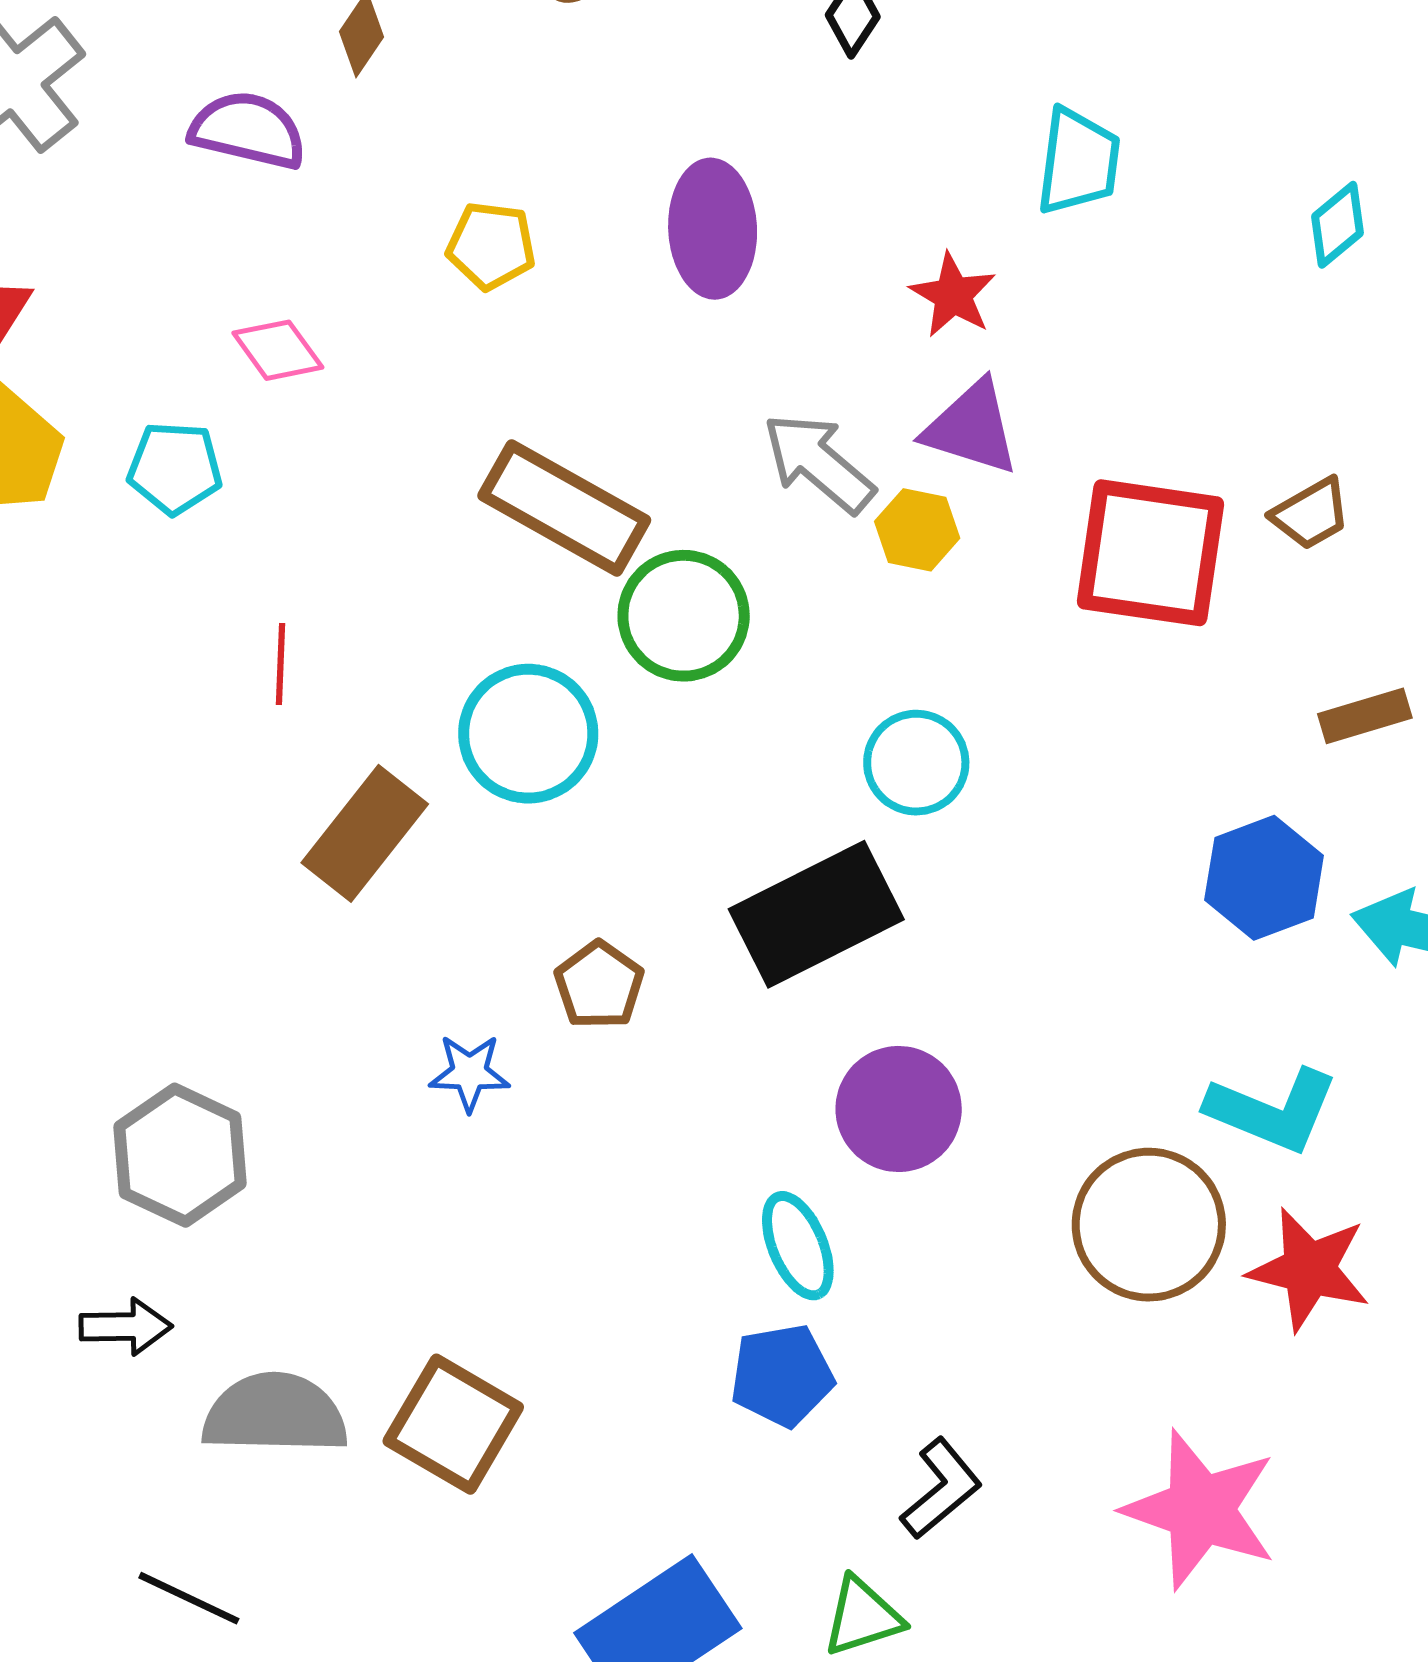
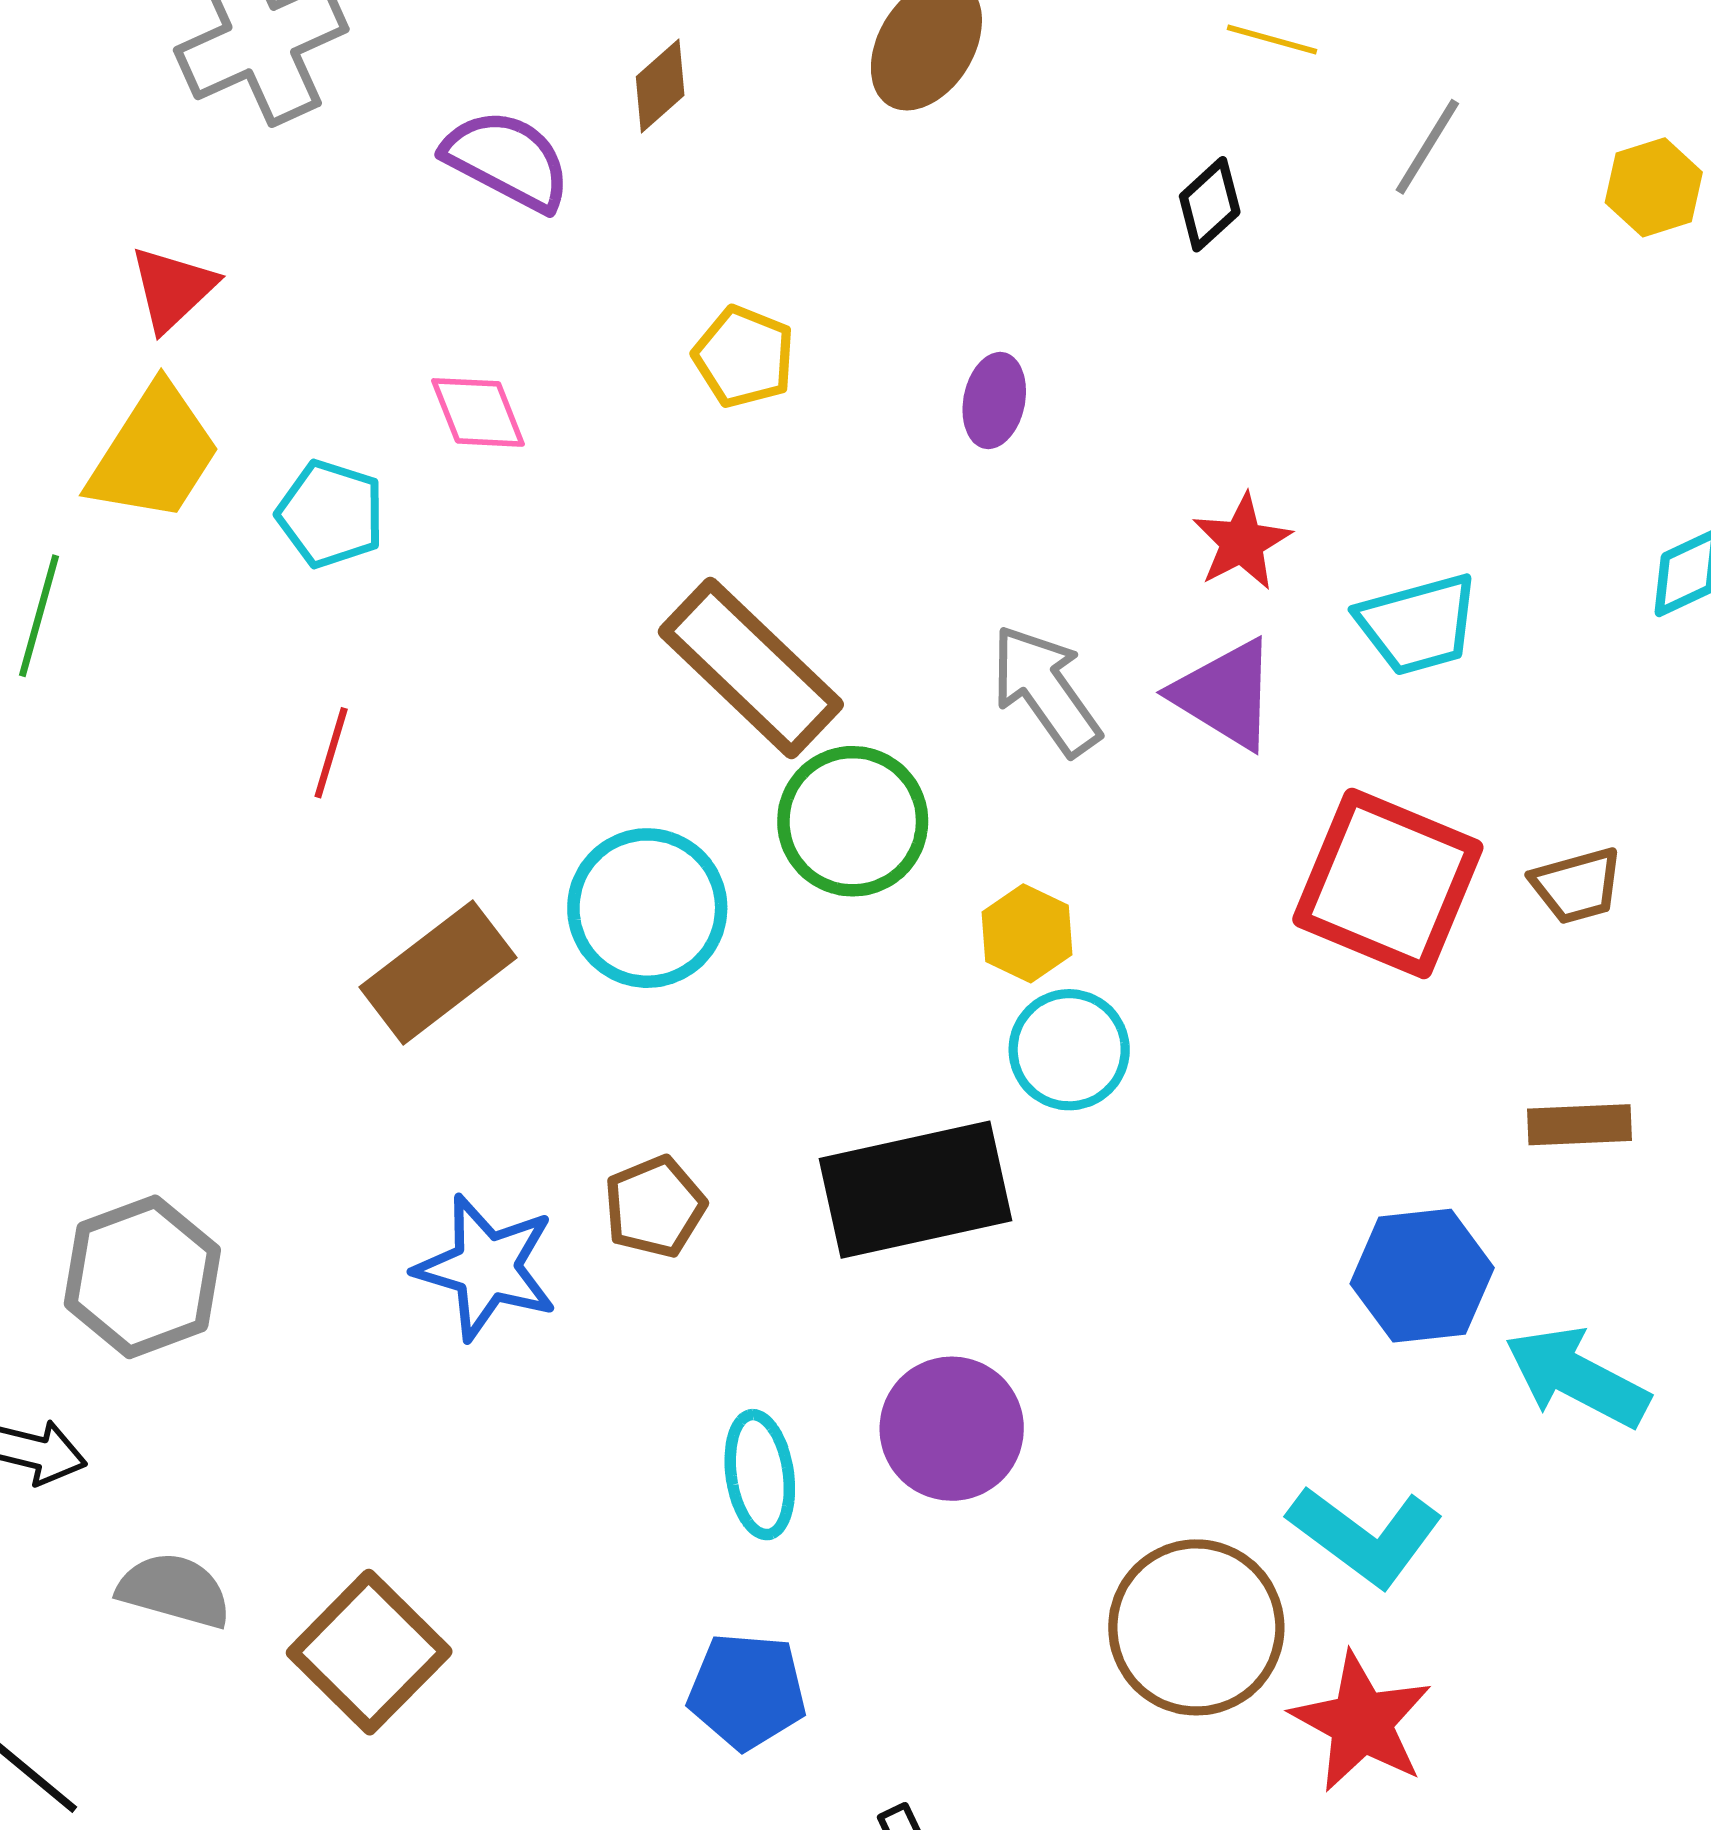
cyan trapezoid: (1078, 162) -> (1418, 624), moved, turned 53
purple ellipse: (713, 229) -> (994, 401), size x0.6
yellow hexagon: (917, 530) -> (1027, 933), moved
red line: (280, 664) -> (331, 753), moved
blue star: (469, 1073) -> (486, 1267), size x1.6
cyan ellipse: (798, 1246) -> (760, 1475), moved
gray semicircle: (275, 1414) -> (174, 1590), size x0.7

